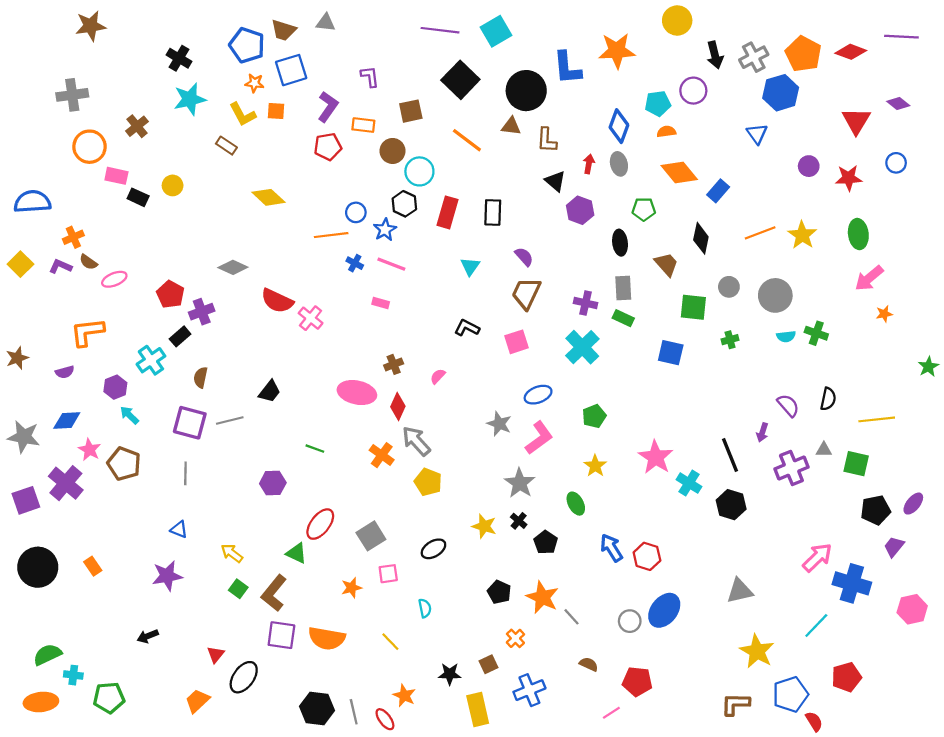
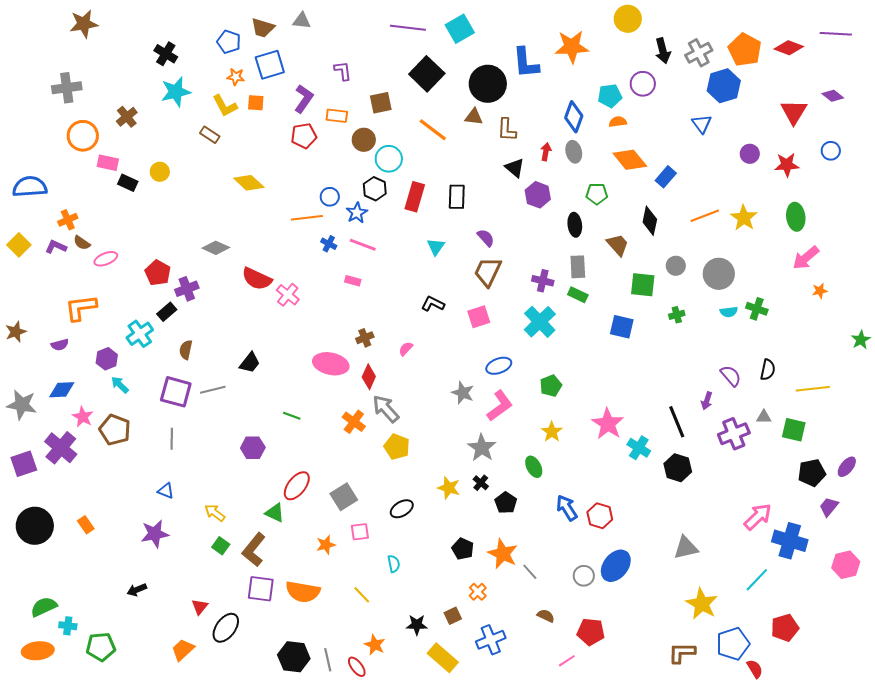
blue pentagon: (247, 45) -> (229, 42), size x0.7
yellow rectangle: (478, 710) -> (443, 658), turned -36

